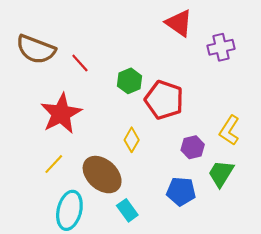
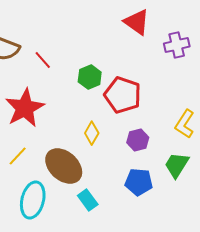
purple hexagon: (193, 147) -> (138, 140), moved

